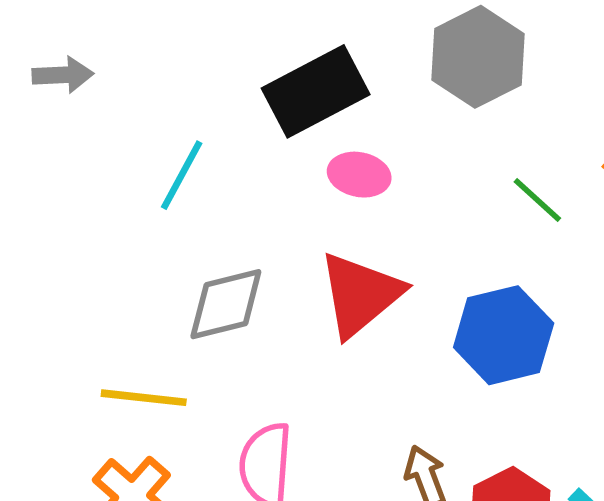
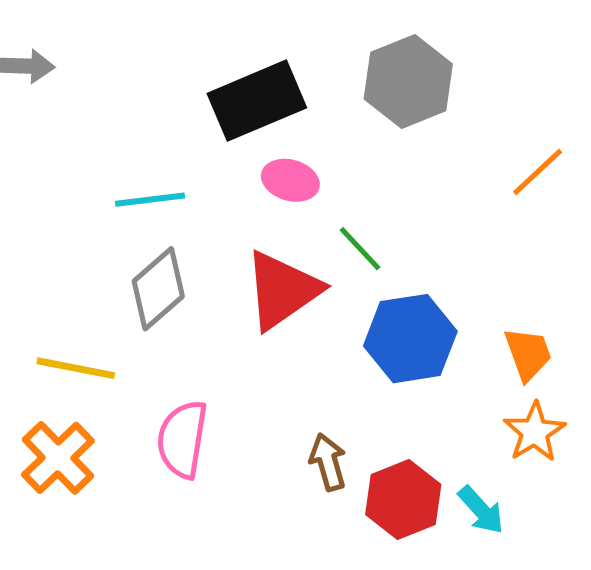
cyan line: (182, 175) -> (150, 200), moved, turned 50
green line: (537, 200) -> (360, 249), moved
gray diamond: (226, 304) -> (158, 289), turned -32

